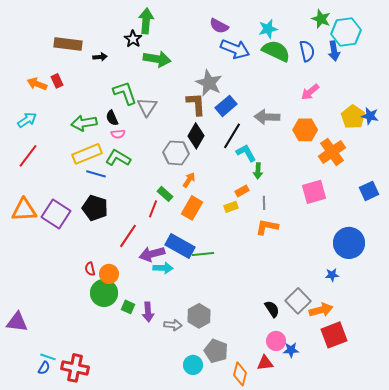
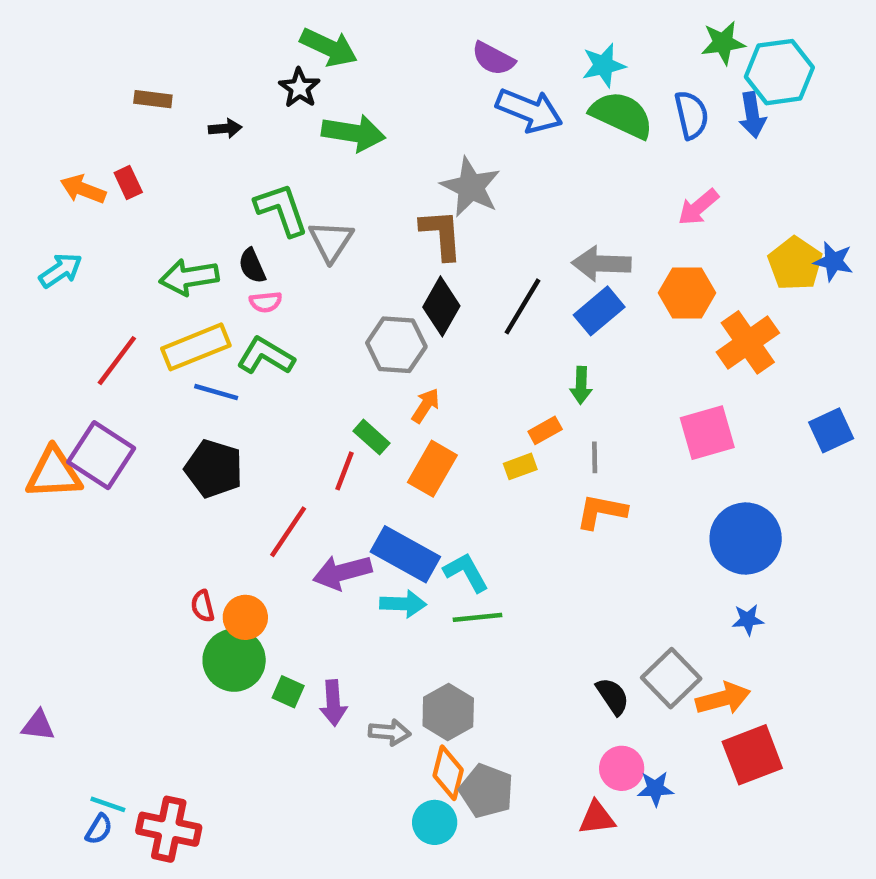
green star: (321, 19) -> (723, 43), turned -30
green arrow: (146, 21) -> (329, 47), turned 110
brown rectangle: (68, 44) -> (153, 99), size x0.6
blue rectangle: (226, 106) -> (599, 311), moved
cyan L-shape: (246, 153) -> (466, 572), moved
red line: (28, 156) -> (117, 361), moved
purple square: (56, 214) -> (101, 455), moved
blue circle: (349, 243) -> (746, 539), moved
green line: (203, 254) -> (477, 617), moved
cyan arrow: (163, 268) -> (403, 604), moved
purple triangle: (17, 322) -> (38, 726), size x0.7
orange diamond: (240, 374) -> (448, 773), moved

